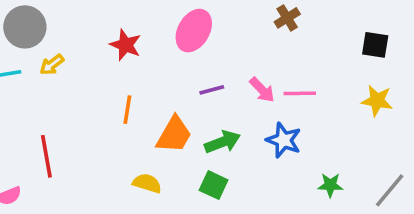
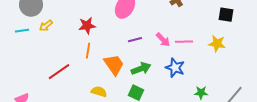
red star: (126, 45) -> (87, 26), moved, turned -30
yellow star: (377, 101) -> (217, 44), moved
orange trapezoid: (174, 135) -> (114, 65), turned -65
red line: (46, 156) -> (59, 72), moved, turned 65

